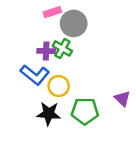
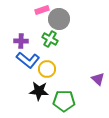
purple cross: (46, 51) -> (21, 41), moved
green pentagon: (85, 111) -> (64, 101), moved

